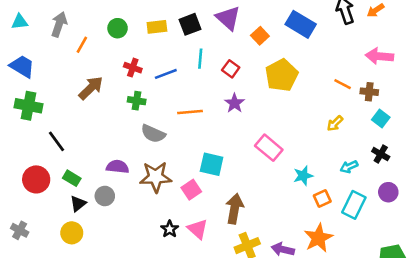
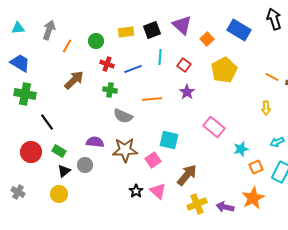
green circle: (118, 28) -> (96, 41), moved
yellow arrow: (335, 124) -> (266, 108), turned -48
brown arrow: (234, 209) -> (187, 175), turned 30

